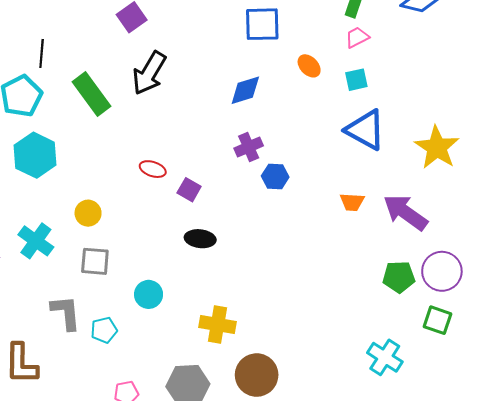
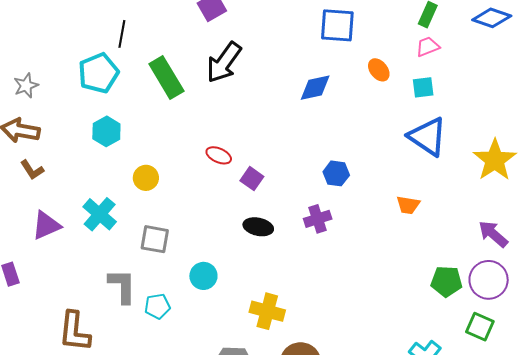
purple cross: (249, 147) -> (318, 219), moved
cyan hexagon: (35, 155) -> (106, 131), size x0.7
purple arrow: (405, 212) -> (493, 234), moved, size x0.7
yellow circle: (88, 213) -> (146, 178), moved

